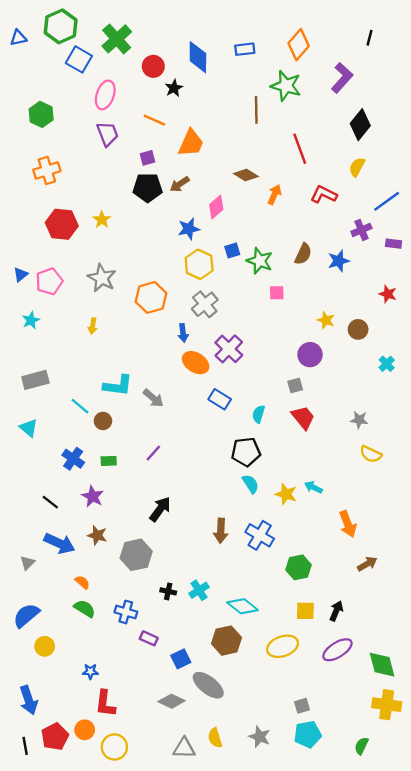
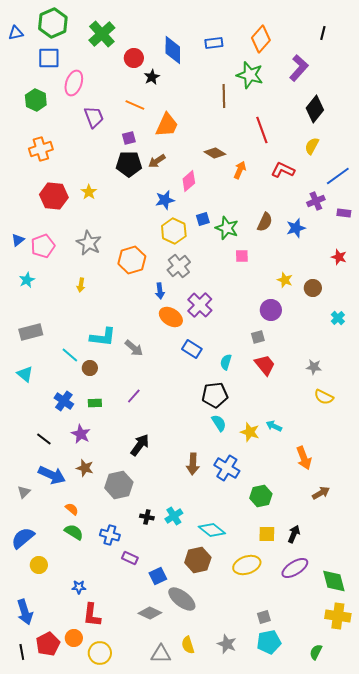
blue square: (79, 59) -> (49, 58), moved, turned -30
pink ellipse: (105, 95) -> (74, 83), moved

